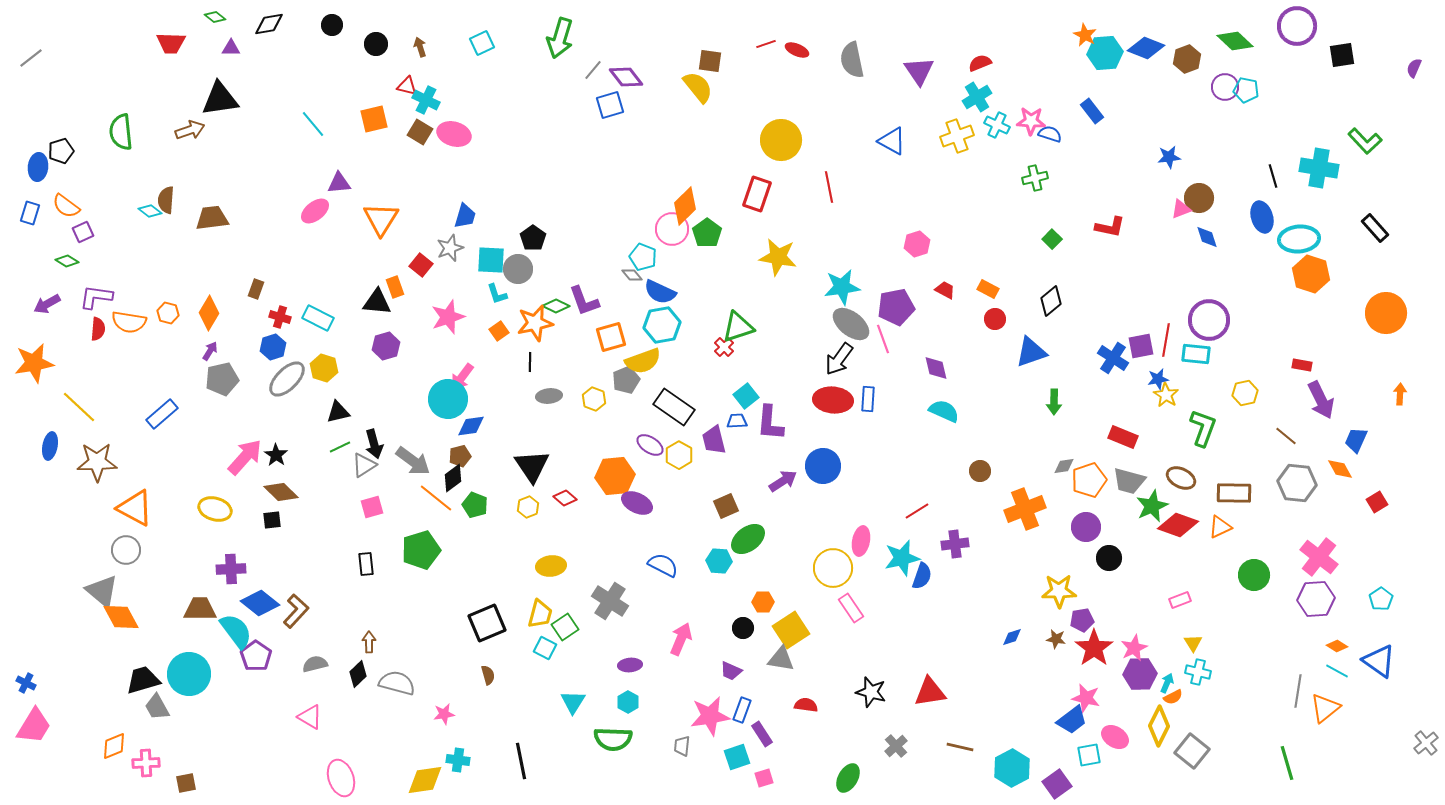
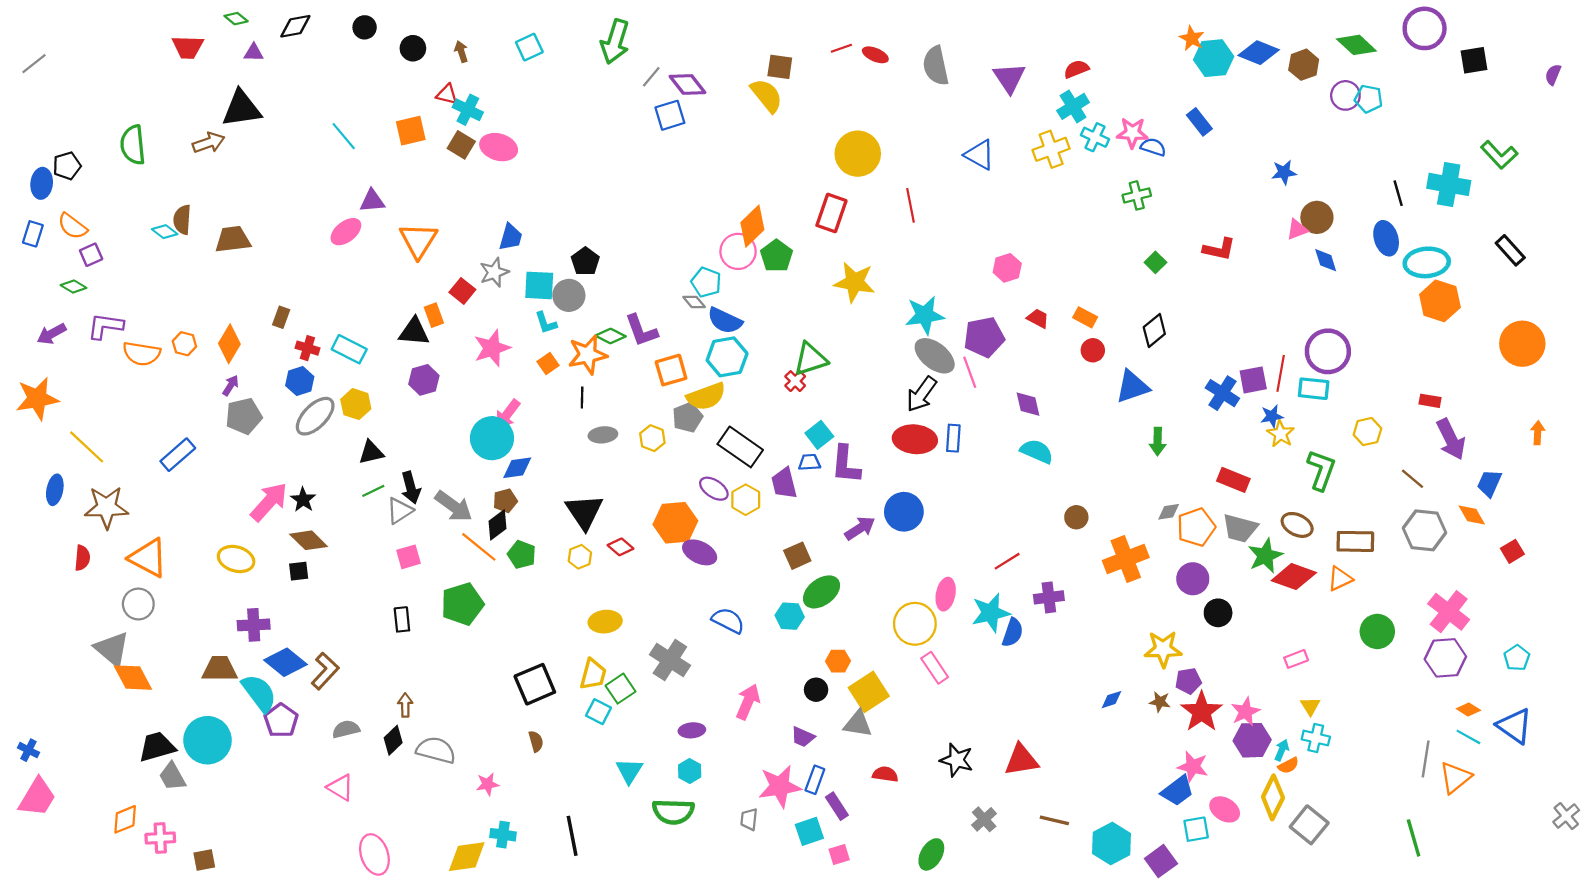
red semicircle: (98, 329) -> (82, 558), moved

